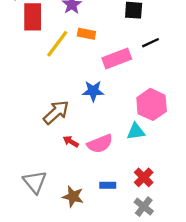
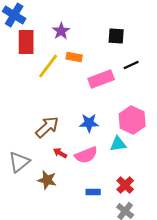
blue star: (93, 91) -> (89, 123), moved
gray triangle: (35, 182) -> (19, 162), moved, turned 30
brown star: (73, 196) -> (47, 180), moved

